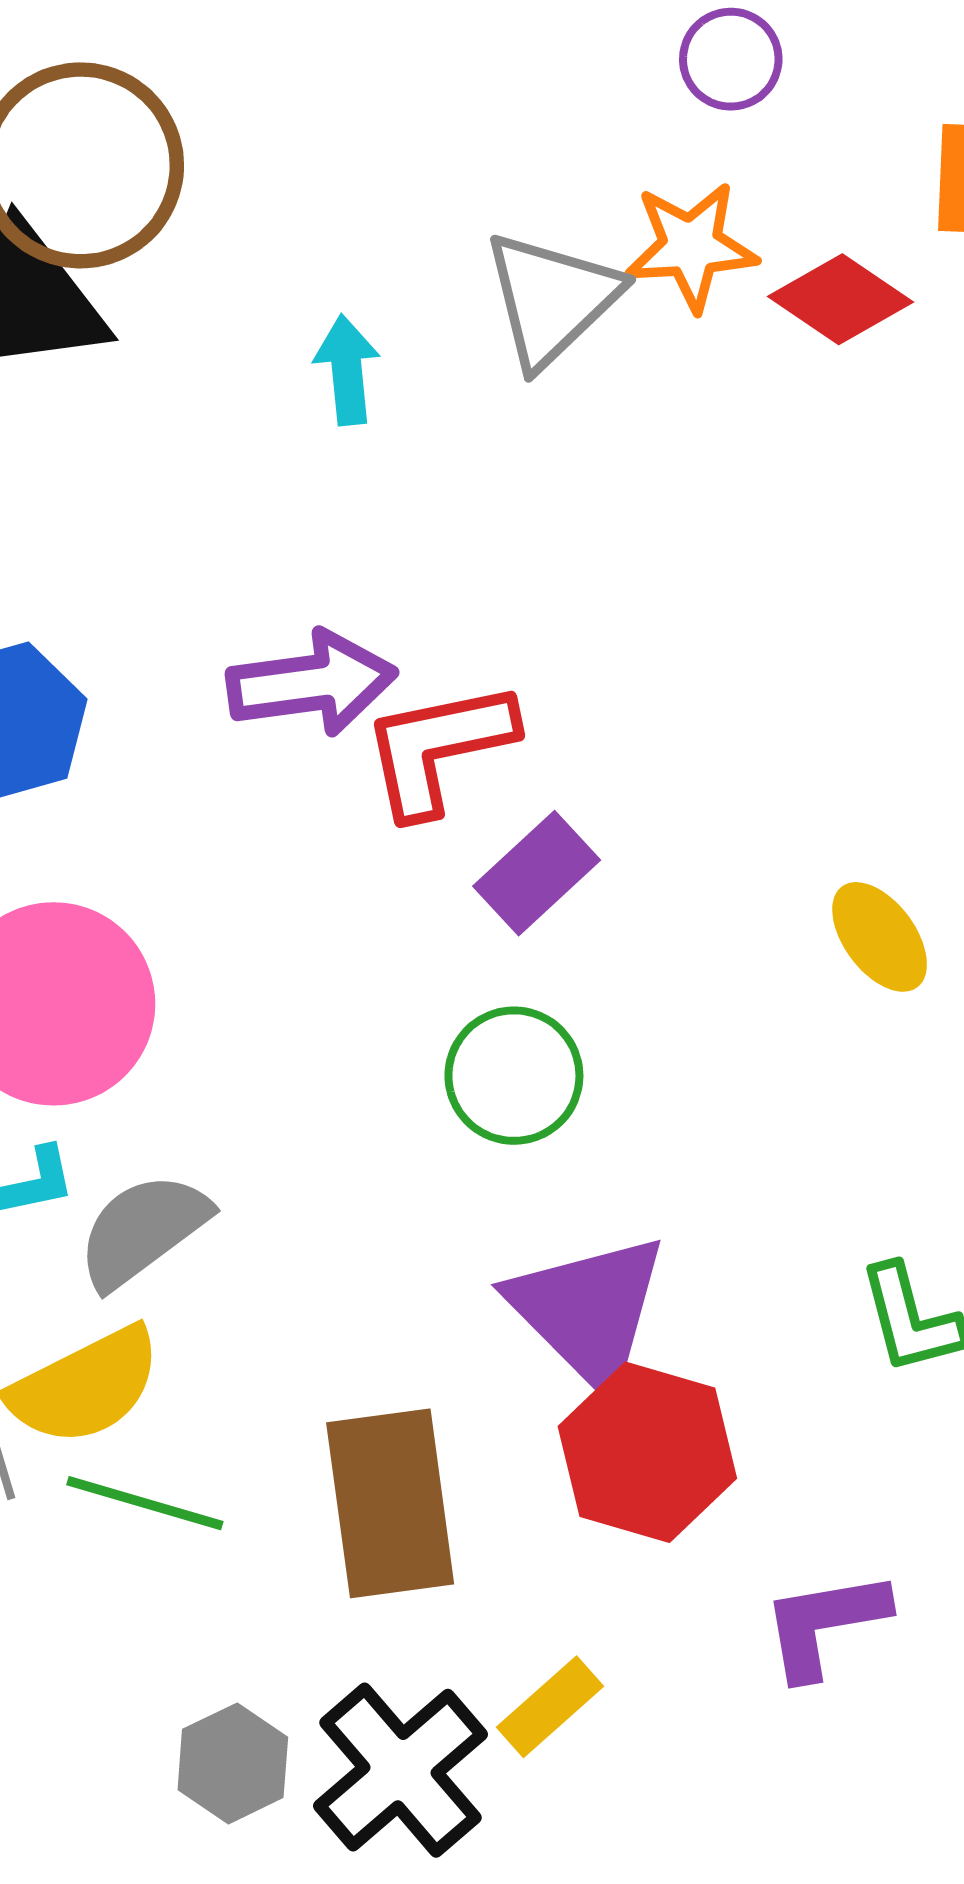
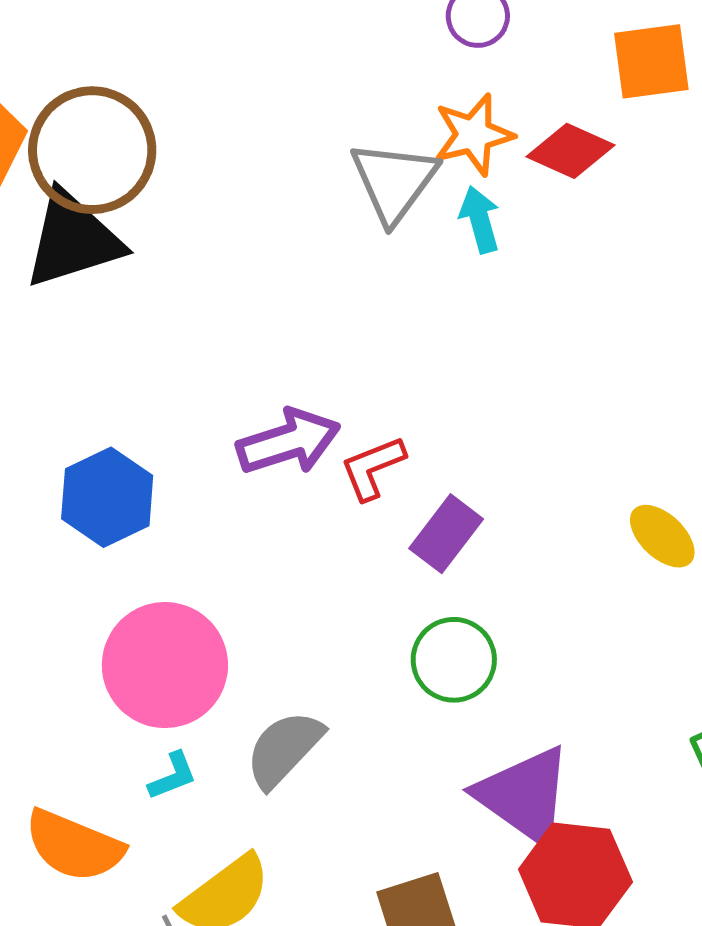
cyan arrow: (347, 370) -> (480, 219), moved
red L-shape: (438, 748) -> (373, 468), size x0.7
gray semicircle: (143, 1230) -> (284, 749), moved

